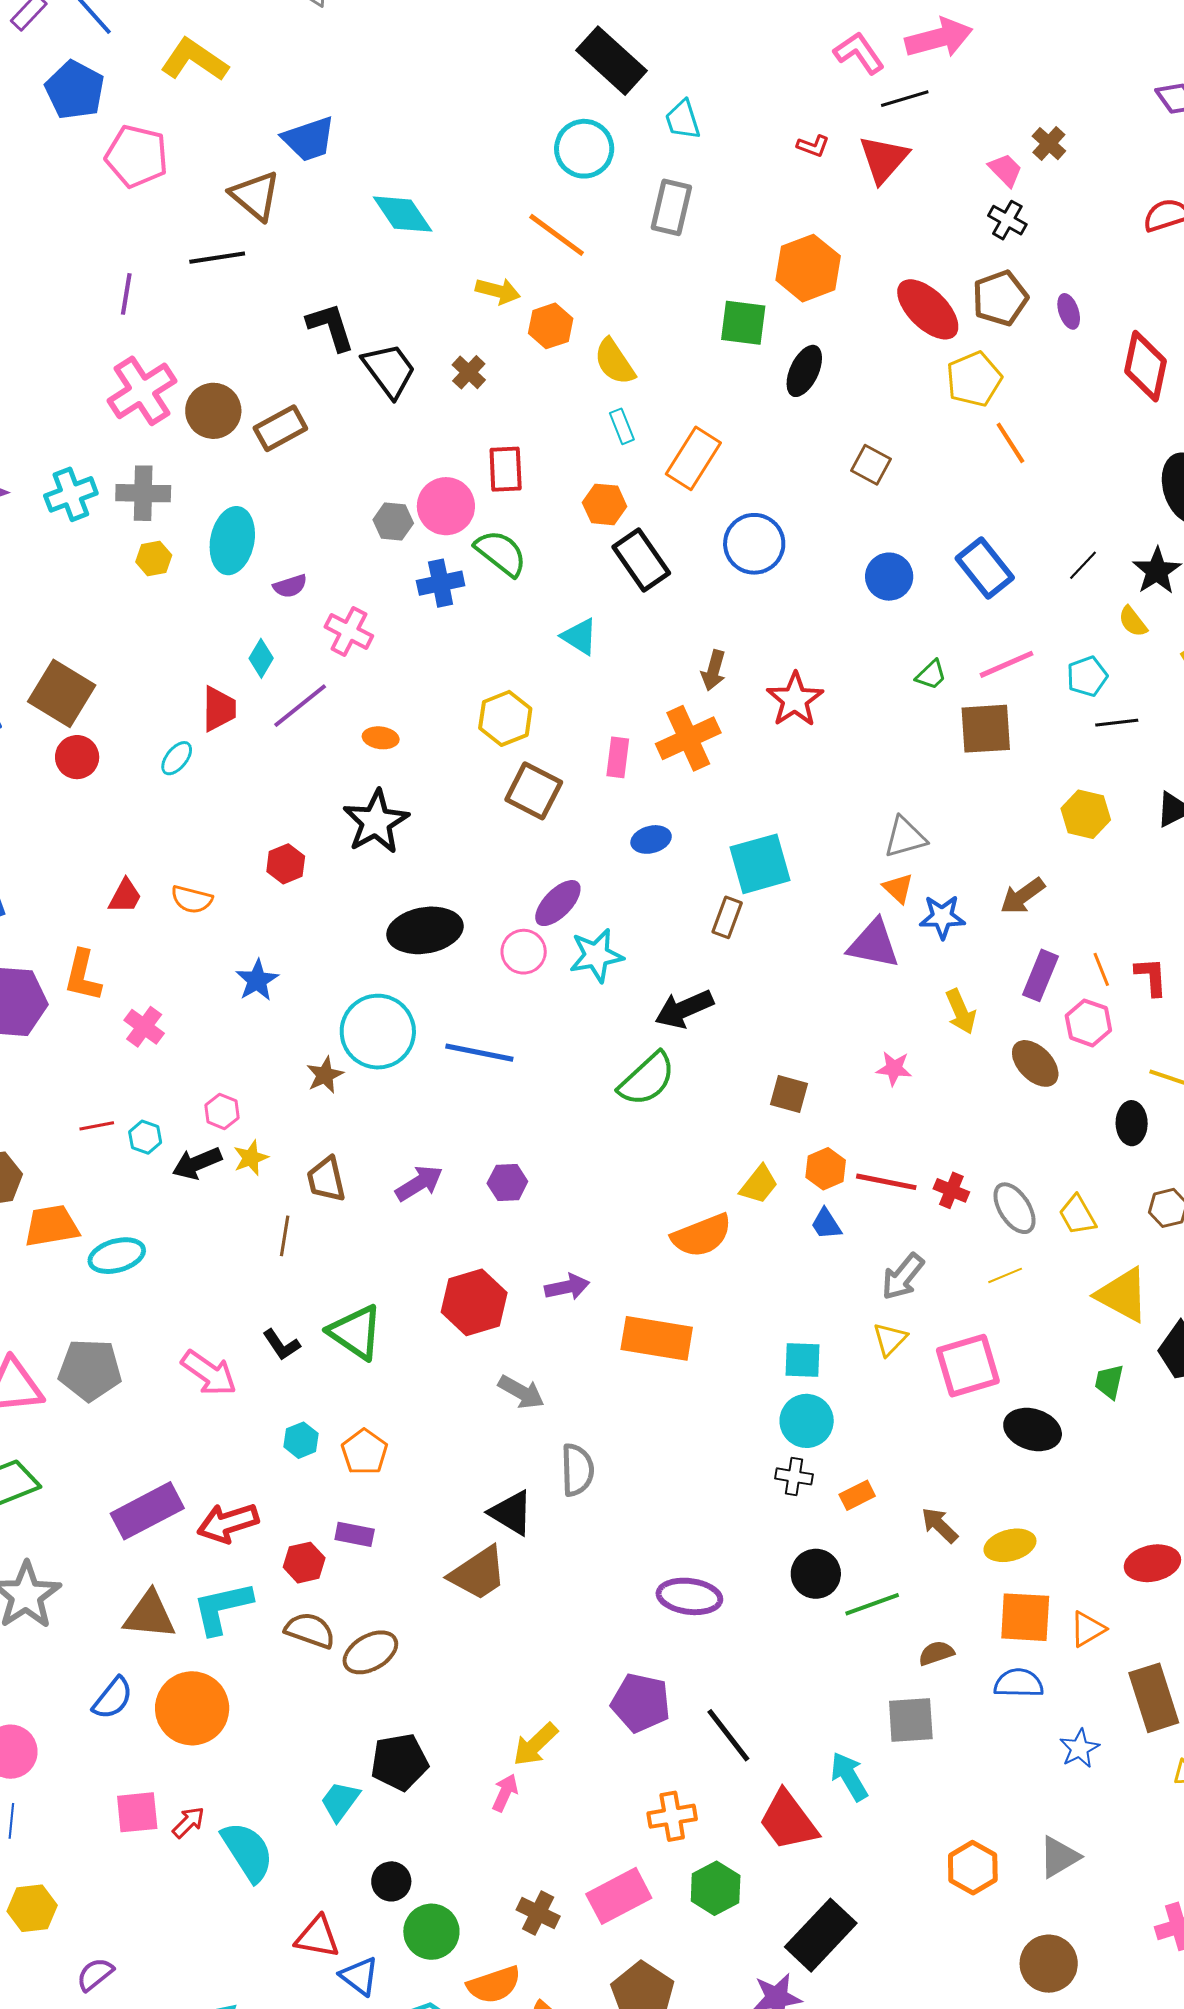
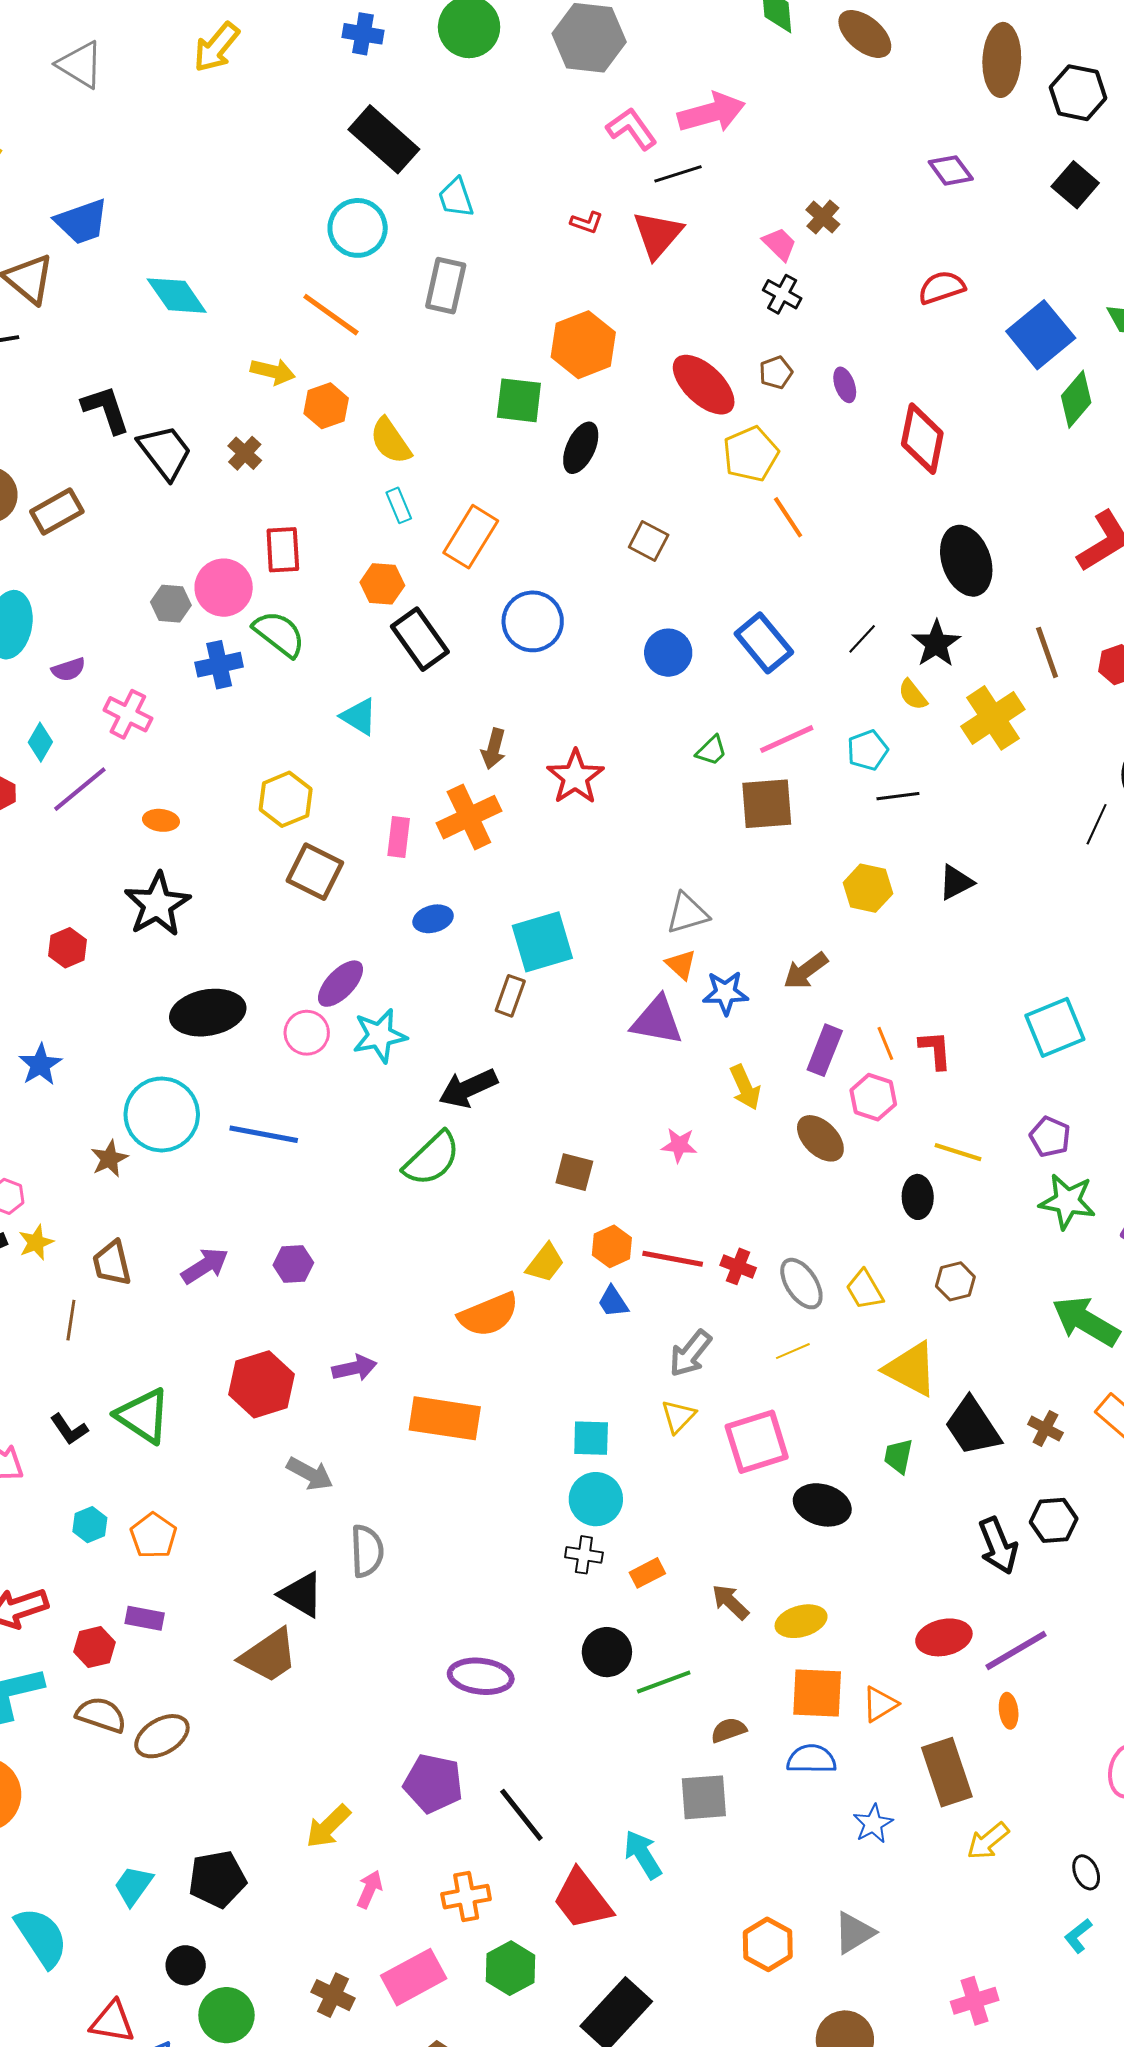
brown pentagon: (1000, 298) -> (776, 372), size x0.6
black pentagon: (399, 1762) -> (217, 1879), moved
pink arrow: (505, 1793) -> (370, 1889), moved

